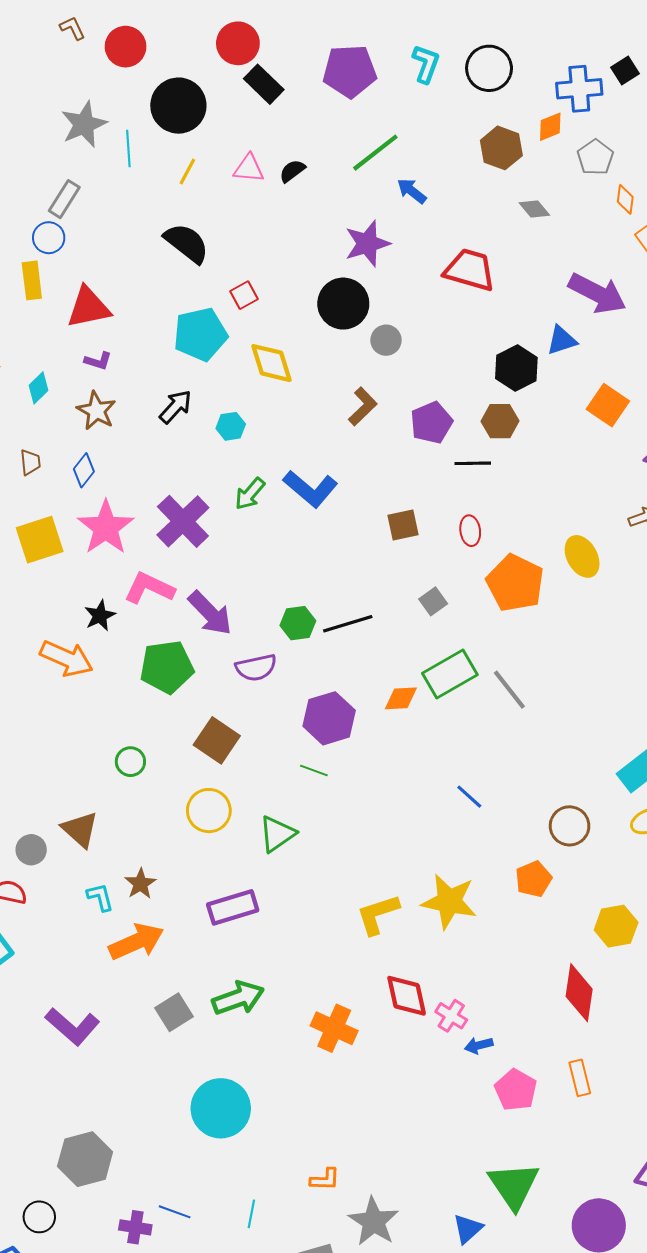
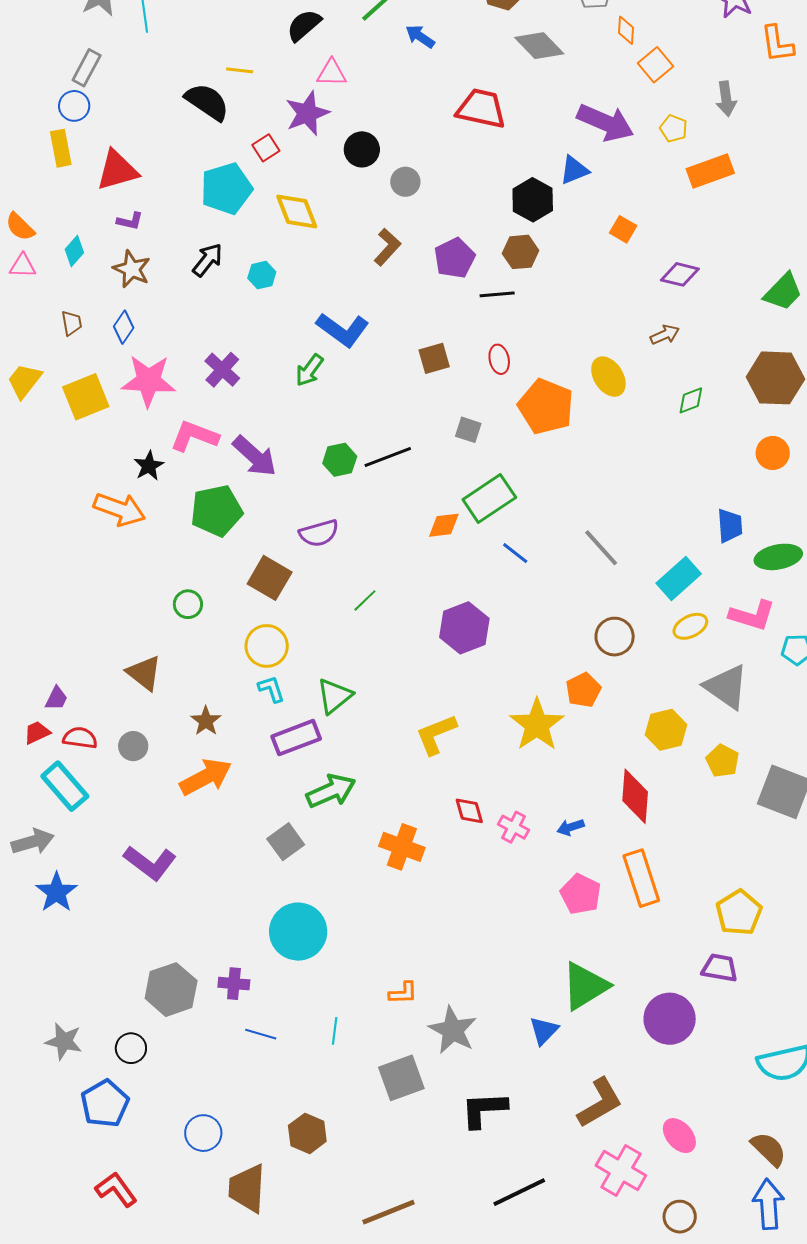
pink triangle: (249, 169) -> (332, 73), moved
yellow line: (187, 171) -> (240, 70), moved, turned 72
black semicircle: (292, 171) -> (304, 25), size x1.4
gray diamond: (534, 209) -> (539, 46), size x1.6
purple star: (367, 244) -> (307, 113), moved
black circle: (343, 304) -> (362, 149), size x0.7
orange square: (608, 405) -> (623, 229), size x0.7
green arrow: (250, 494) -> (309, 370), moved
purple cross: (183, 521) -> (222, 370), size x0.7
pink star: (106, 528) -> (148, 381), turned -30
gray square: (433, 601) -> (468, 430), turned -32
purple semicircle: (256, 668) -> (319, 533), moved
gray line: (509, 690) -> (601, 548), moved
purple hexagon: (329, 718) -> (464, 628), moved
green line: (314, 771) -> (365, 600), turned -60
blue line: (469, 797) -> (515, 553), moved
green triangle: (277, 834) -> (334, 696), moved
gray circle: (31, 850) -> (133, 746), moved
cyan L-shape: (100, 897) -> (271, 689), moved
yellow star: (449, 901) -> (537, 725), moved, turned 30
red diamond: (407, 996) -> (469, 811), size x0.7
green arrow: (238, 998) -> (331, 791), moved
gray square: (174, 1012) -> (286, 842), moved
blue arrow: (479, 1045) -> (571, 827), moved
orange rectangle: (580, 1078) -> (641, 878), size x1.6
green triangle: (514, 1185) -> (585, 986), turned 36
purple cross: (135, 1227) -> (234, 984), moved

